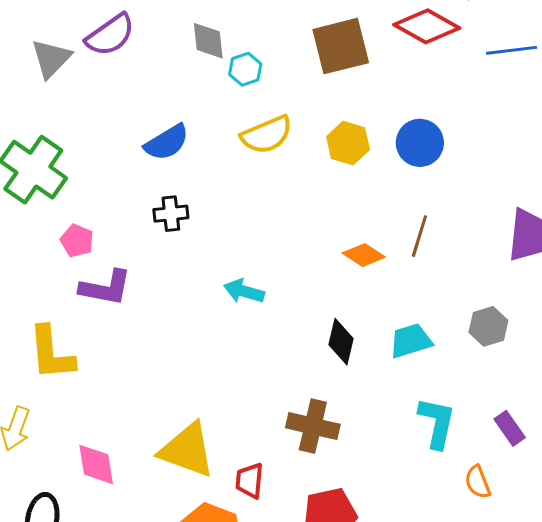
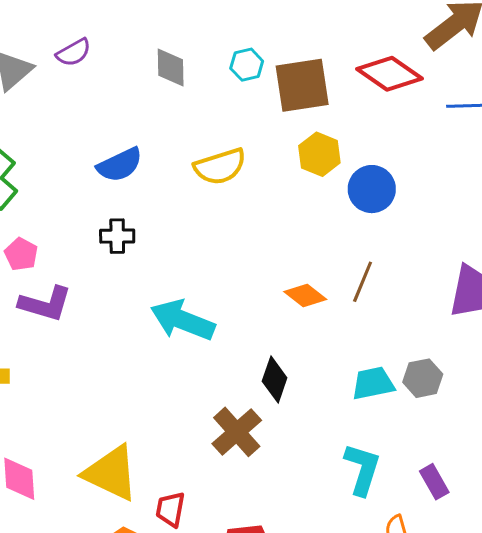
purple semicircle: (110, 35) -> (74, 52), size x0.7
cyan hexagon: (245, 69) -> (247, 65), moved
yellow hexagon: (348, 143) -> (319, 154), moved
cyan arrow: (244, 291) -> (183, 320), size x1.6
cyan trapezoid: (411, 341) -> (373, 383), moved
brown cross: (313, 426) -> (237, 432), moved, turned 30

